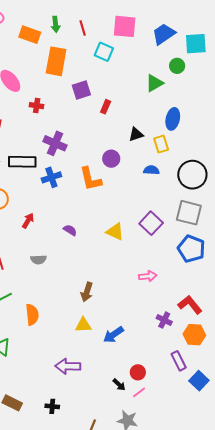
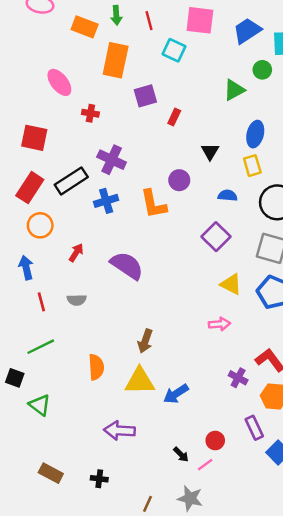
black triangle: (136, 134) -> (210, 152), turned -42
yellow rectangle: (161, 144) -> (252, 166), moved
black rectangle: (22, 162) -> (71, 181), turned -36
purple square: (151, 223) -> (216, 237), moved
purple semicircle: (70, 230) -> (127, 266), size x2.0
yellow triangle: (115, 232) -> (231, 284), moved
gray semicircle: (38, 260) -> (77, 300), moved
orange semicircle: (32, 315) -> (96, 367), moved
yellow triangle: (83, 325) -> (140, 381), size x1.5
red circle: (138, 372) -> (215, 441), moved

